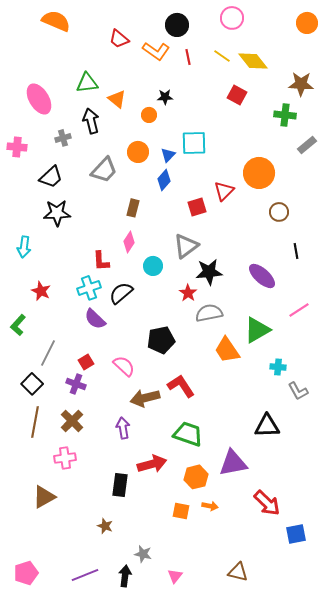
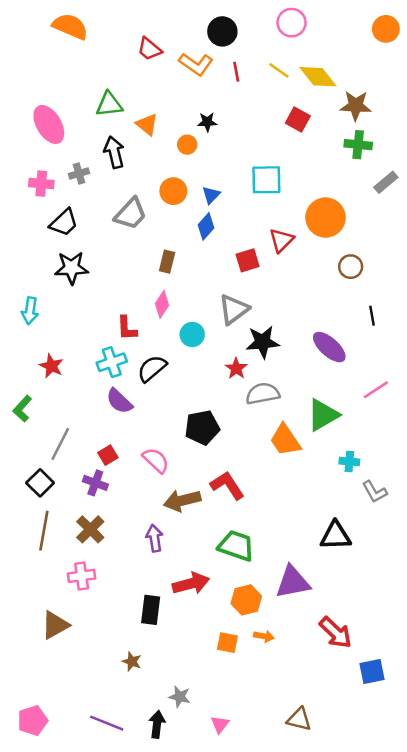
brown star: (301, 84) -> (356, 106), moved
cyan square: (194, 143) -> (266, 180), moved
pink cross: (17, 147) -> (41, 184), moved
purple line: (85, 575) -> (107, 723), turned 44

